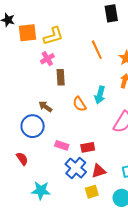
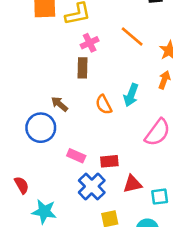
orange line: (97, 50) -> (132, 37), turned -30
pink cross: (47, 59) -> (90, 43), moved
red semicircle: (22, 159) -> (22, 185), moved
red triangle: (99, 171) -> (133, 184), moved

